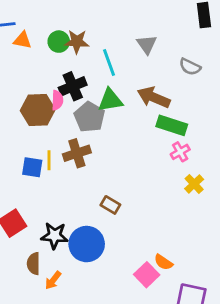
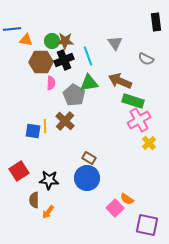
black cross: (73, 86) -> (64, 60), moved
brown hexagon: (38, 110) -> (41, 62), moved
pink cross: (180, 152) -> (139, 120), size x1.6
brown cross: (77, 153) -> (65, 121), turned -30
blue circle: (87, 244) -> (87, 178), moved

